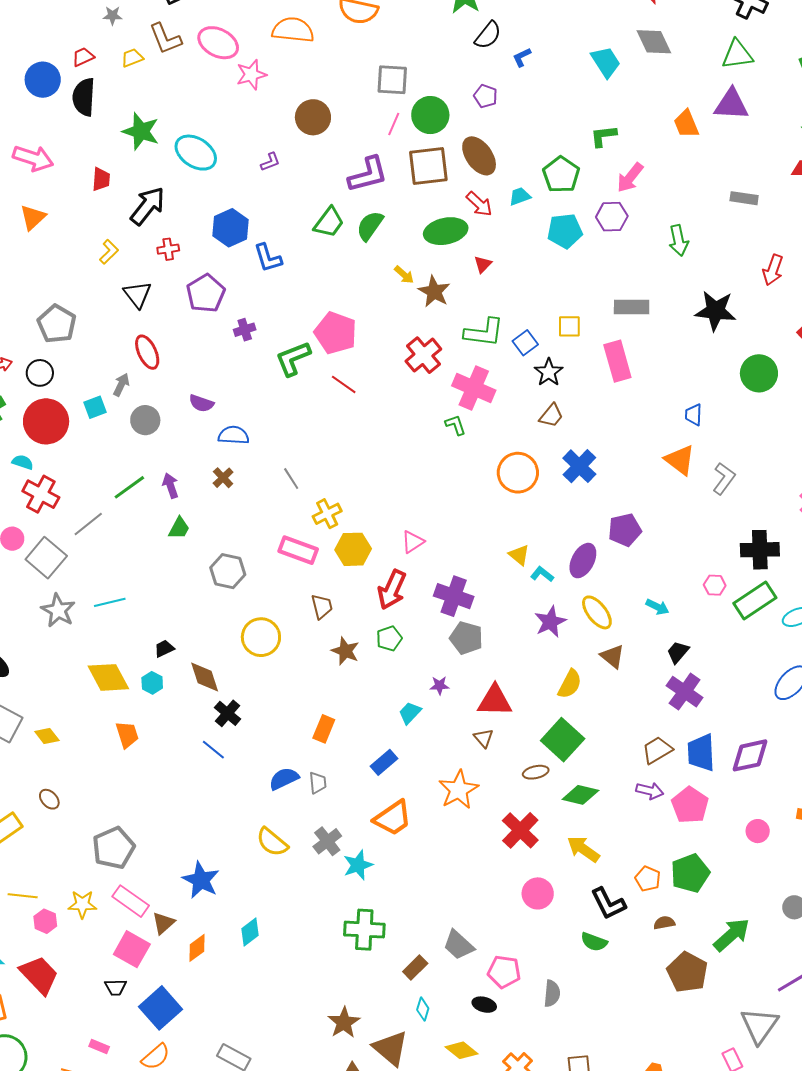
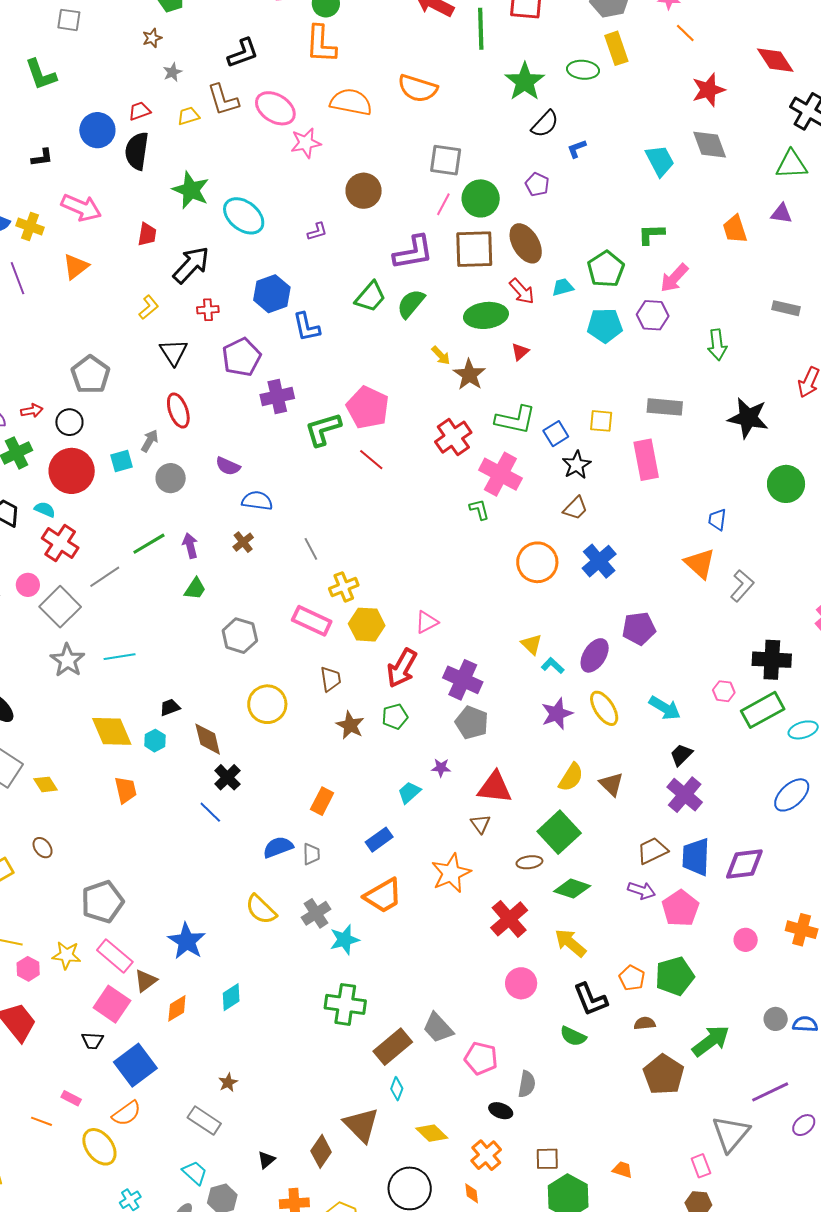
gray star: (113, 16) -> (172, 72), turned -30
purple triangle: (731, 104) -> (782, 214), size x0.6
purple cross: (245, 330) -> (277, 397), size x1.5
cyan arrow: (657, 607) -> (665, 708), size x1.4
brown triangle: (612, 656) -> (611, 784), moved
brown rectangle: (415, 968) -> (393, 1047), size x1.5
black ellipse: (484, 1005) -> (501, 1111), moved
brown star: (344, 1023) -> (228, 1082), moved, size x0.6

